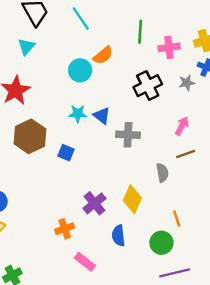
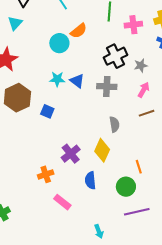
gray star: (187, 83) -> (141, 65), moved
gray cross: (128, 135) -> (107, 87), moved
gray semicircle: (162, 173) -> (114, 124), moved

